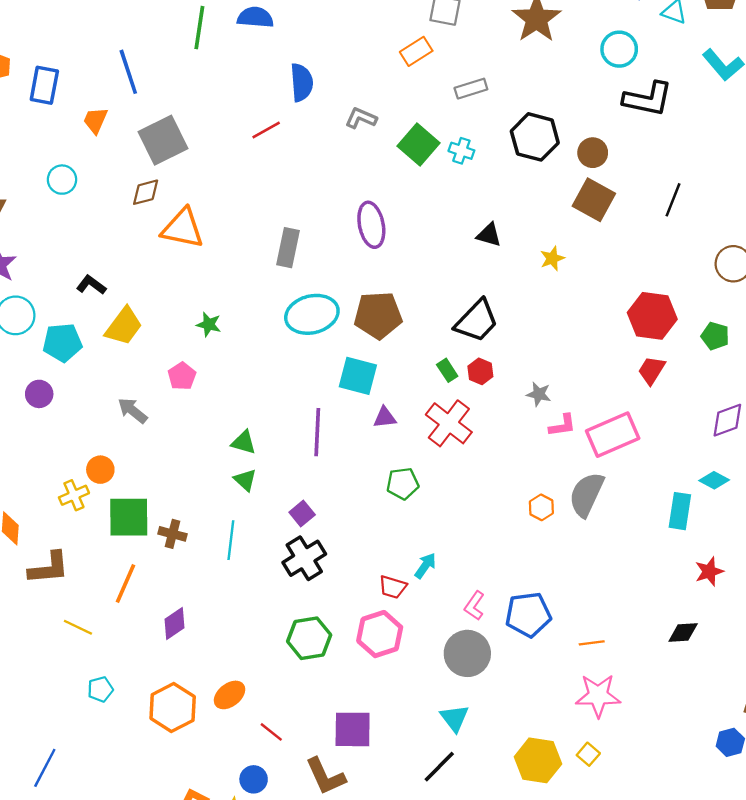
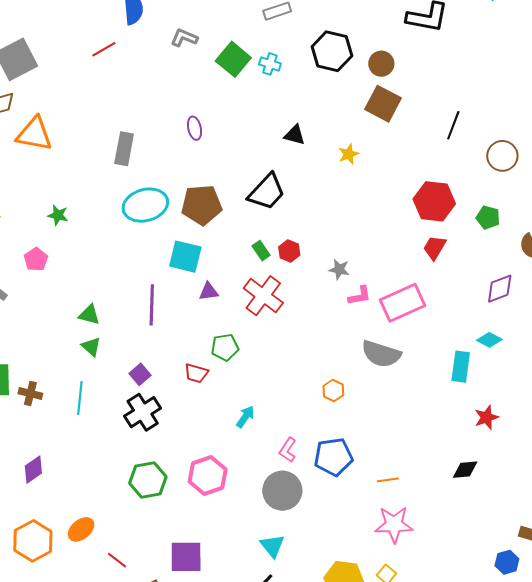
black line: (673, 200) -> (453, 125), moved
purple ellipse: (371, 225) -> (195, 128), size x0.6
black trapezoid: (477, 321) -> (267, 192), moved
gray semicircle: (586, 494) -> (381, 354), turned -96
orange hexagon: (541, 507) -> (333, 391), moved
red trapezoid: (393, 587) -> (196, 373), moved

